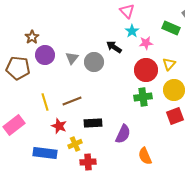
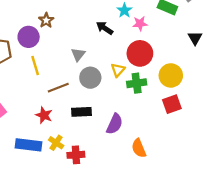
brown star: (32, 37) -> (46, 20), moved
gray triangle: (72, 58) -> (78, 55), moved
gray circle: (94, 62) -> (90, 78), moved
yellow triangle: (169, 64) -> (118, 70), moved
yellow line: (45, 102) -> (35, 66), moved
yellow cross: (75, 144) -> (56, 143), moved, turned -32

